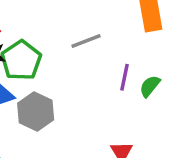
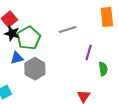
green semicircle: (150, 86) -> (103, 69), moved, turned 128

